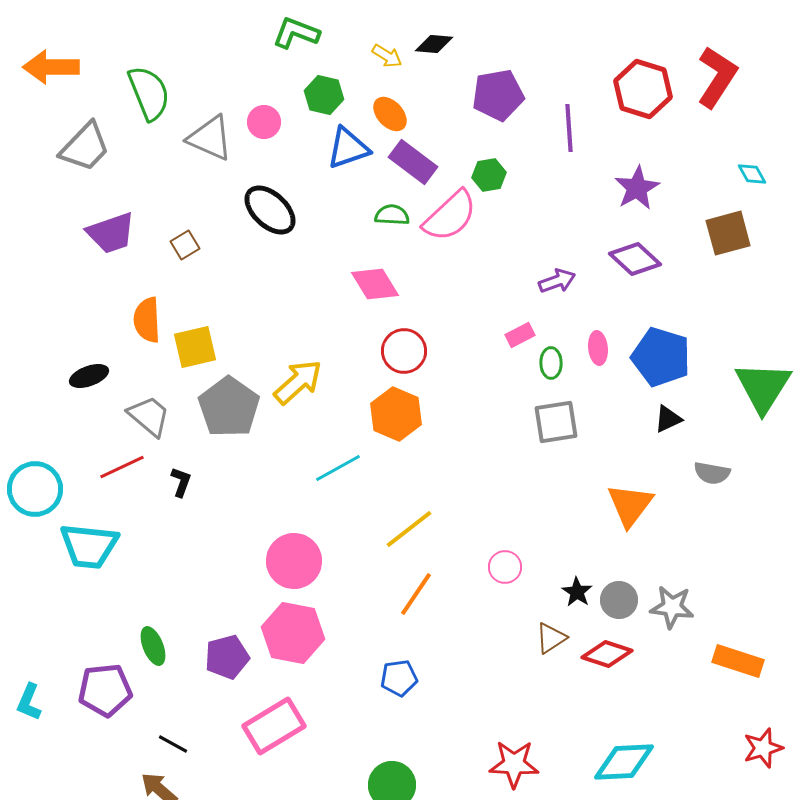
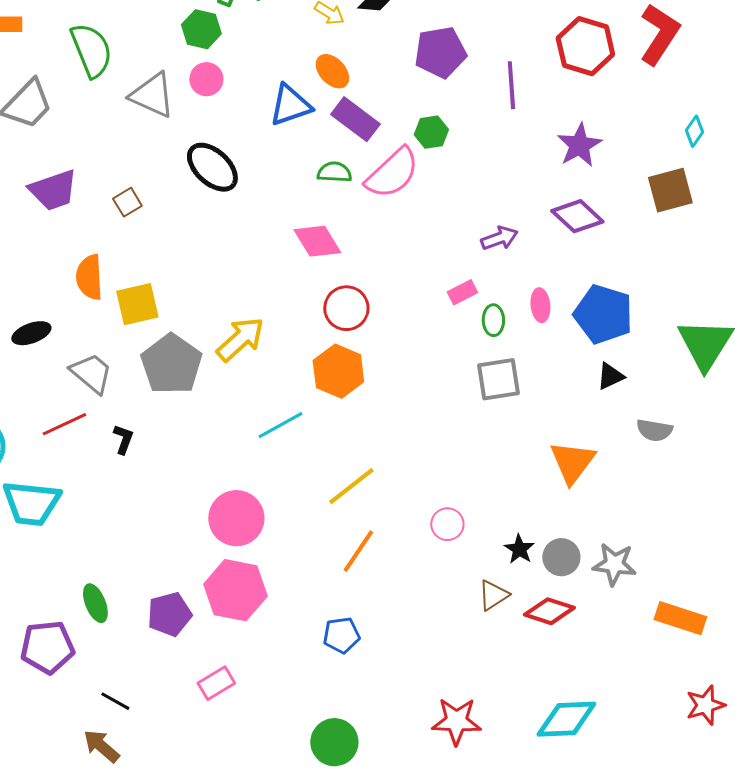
green hexagon: (324, 95) -> (201, 29), moved
cyan diamond: (752, 174) -> (694, 131), turned 64
pink rectangle: (274, 726) -> (216, 683), size x0.6

